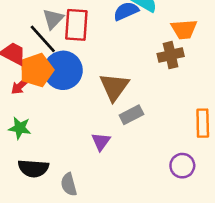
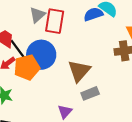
black line: (43, 39) -> (19, 51), moved
orange pentagon: (37, 70) -> (27, 67), moved

